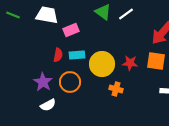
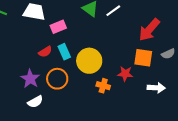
red semicircle: (58, 55) -> (45, 52), turned 48
cyan rectangle: (77, 55) -> (64, 52), turned 70
red star: (130, 63) -> (125, 74), moved

